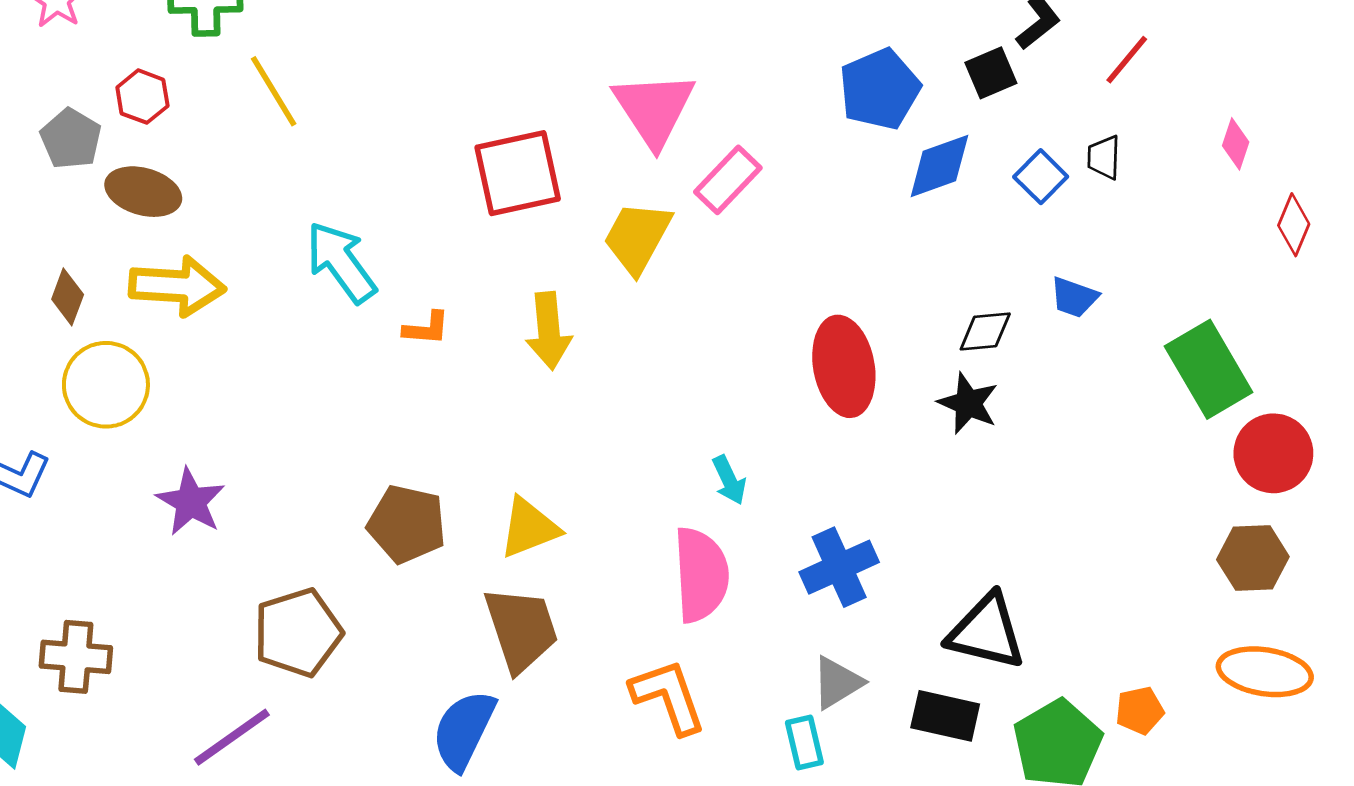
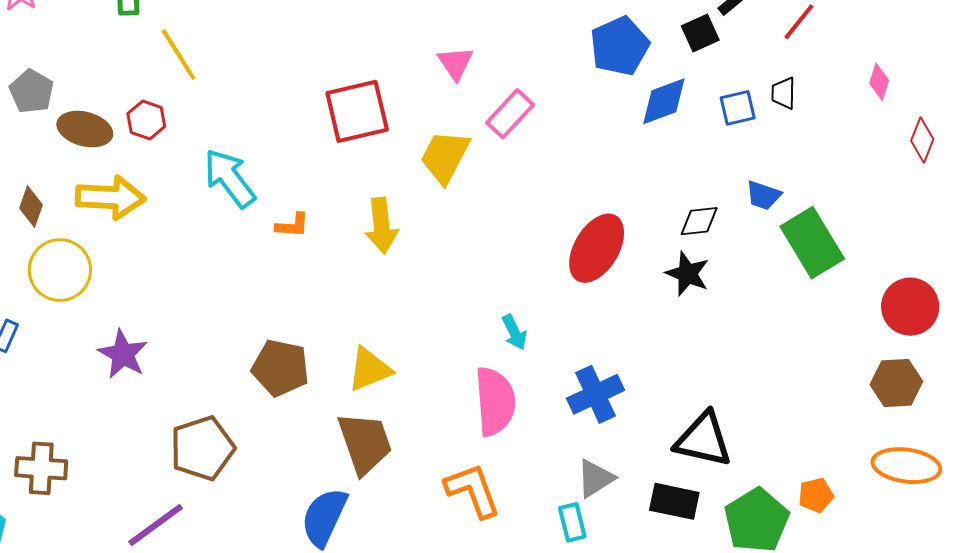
red hexagon: (142, 97) -> (146, 120), moved
pink triangle: (654, 109) -> (455, 63), size x0.6
blue square: (1041, 177) -> (738, 108), turned 33
red ellipse: (844, 366) -> (597, 248), turned 42
green rectangle: (1209, 369) -> (812, 243), moved

